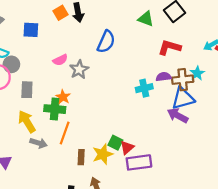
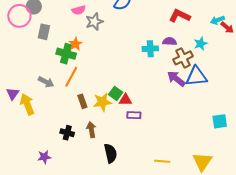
brown cross: (183, 80) -> (183, 58), moved, turned -30
blue triangle: (183, 98) -> (196, 76), moved
yellow arrow: (27, 122) -> (27, 104), moved
red triangle: (127, 148) -> (125, 100), turned 32
brown rectangle: (81, 157) -> (82, 101), turned -32
purple rectangle: (139, 162) -> (134, 115), size x0.6

